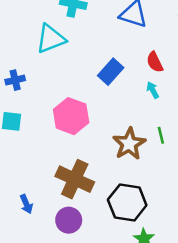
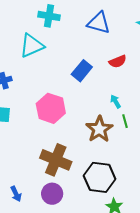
red semicircle: (155, 62) -> (118, 61), turned -84
cyan arrow: (153, 90) -> (116, 101), moved
blue arrow: (26, 204) -> (16, 194), moved

